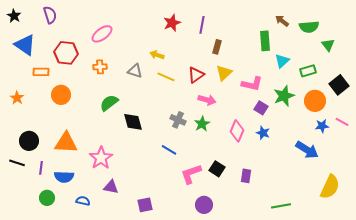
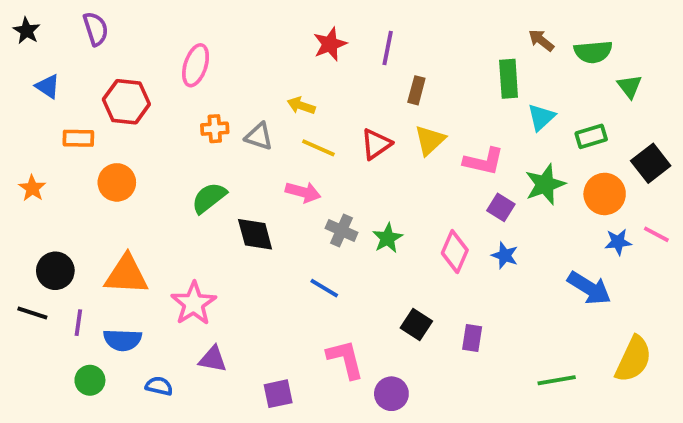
pink ellipse: (102, 34) -> (196, 65), turned -35
blue triangle: (25, 45) -> (48, 86), size x0.6
orange cross: (100, 67) -> (215, 129), moved
pink arrow: (207, 100) -> (303, 192), moved
pink L-shape: (191, 174) -> (345, 359), moved, turned 95
green line: (281, 206) -> (557, 380), moved

